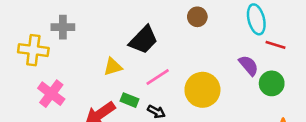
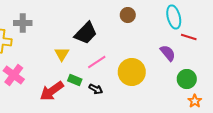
yellow triangle: (113, 67) -> (62, 54), turned -42
green circle: (272, 83) -> (187, 79), moved

